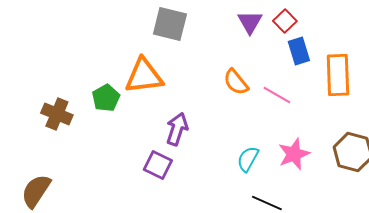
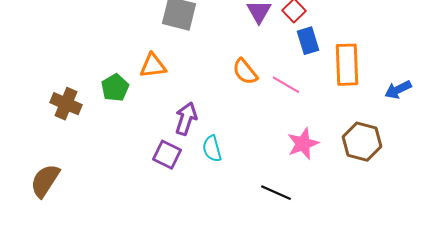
orange triangle: (144, 76) -> (153, 66), size x0.7
cyan semicircle: (248, 159) -> (212, 149), moved, turned -44

